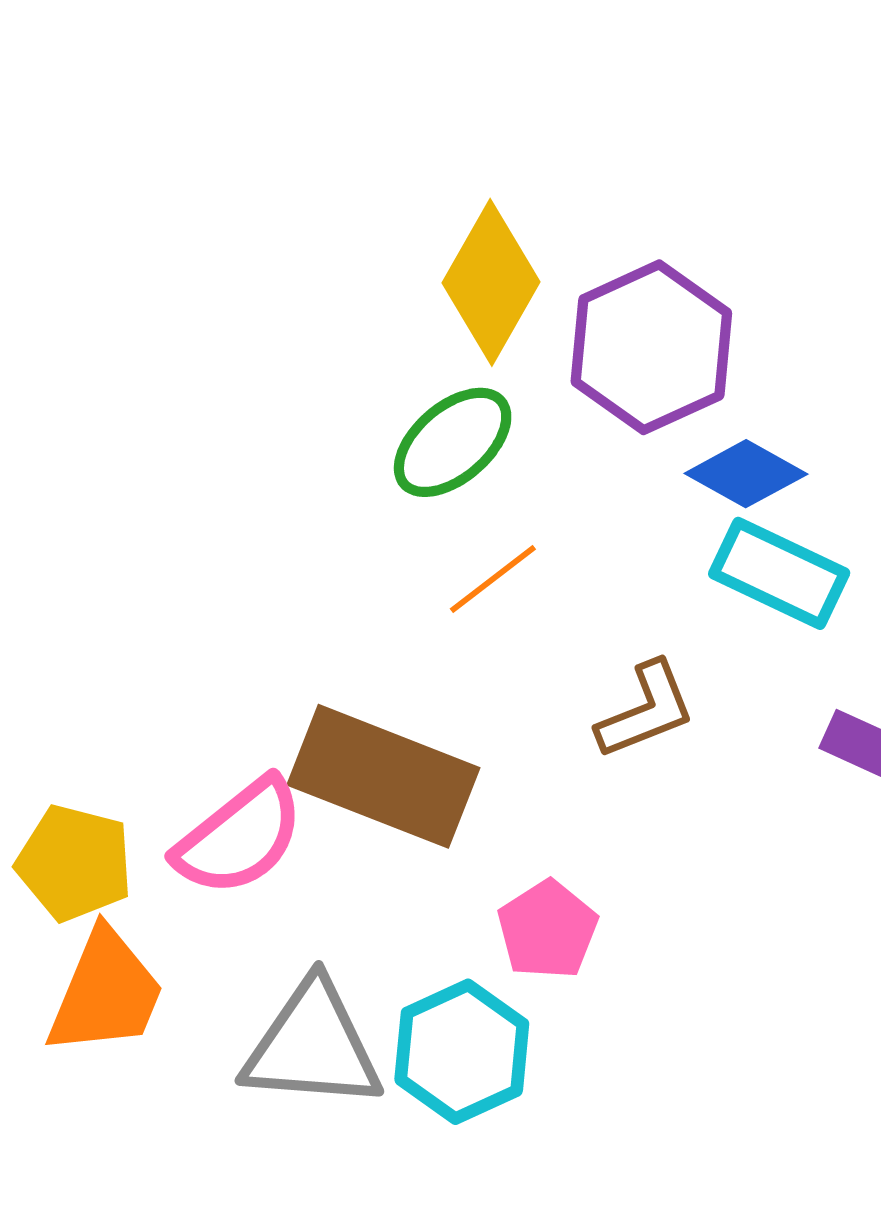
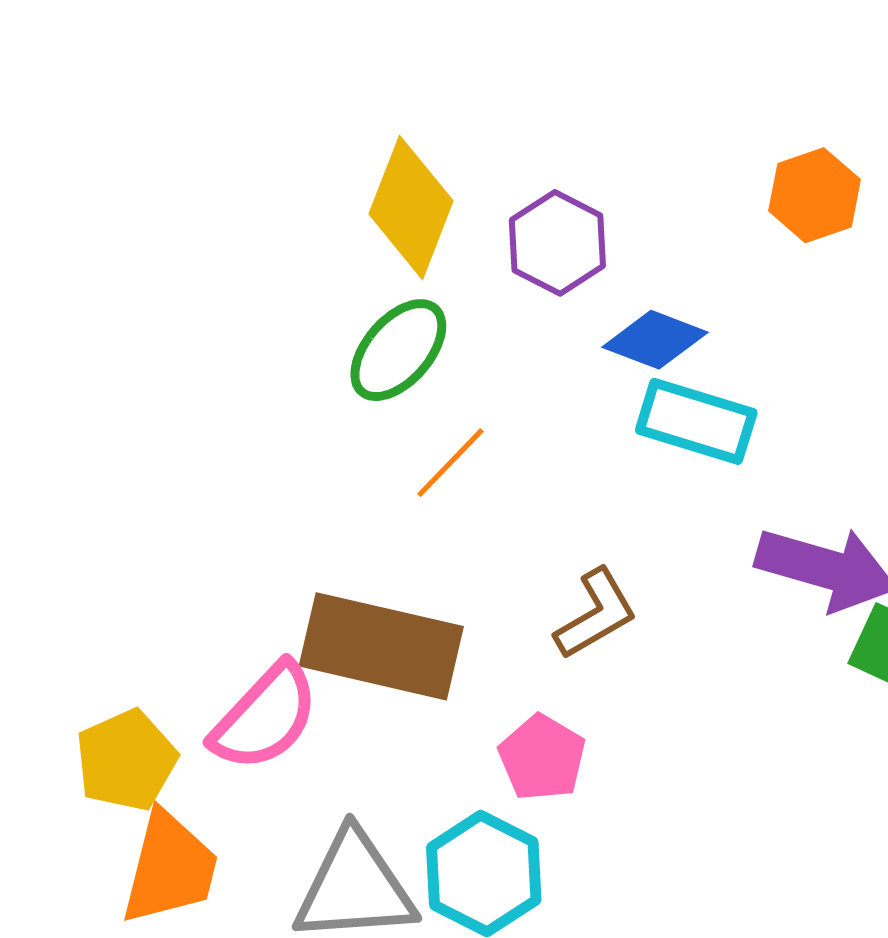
purple hexagon: (651, 347) -> (557, 243), size x0.7
brown L-shape: (646, 710) -> (596, 614), moved
yellow pentagon: (75, 863) -> (126, 760), turned -30

